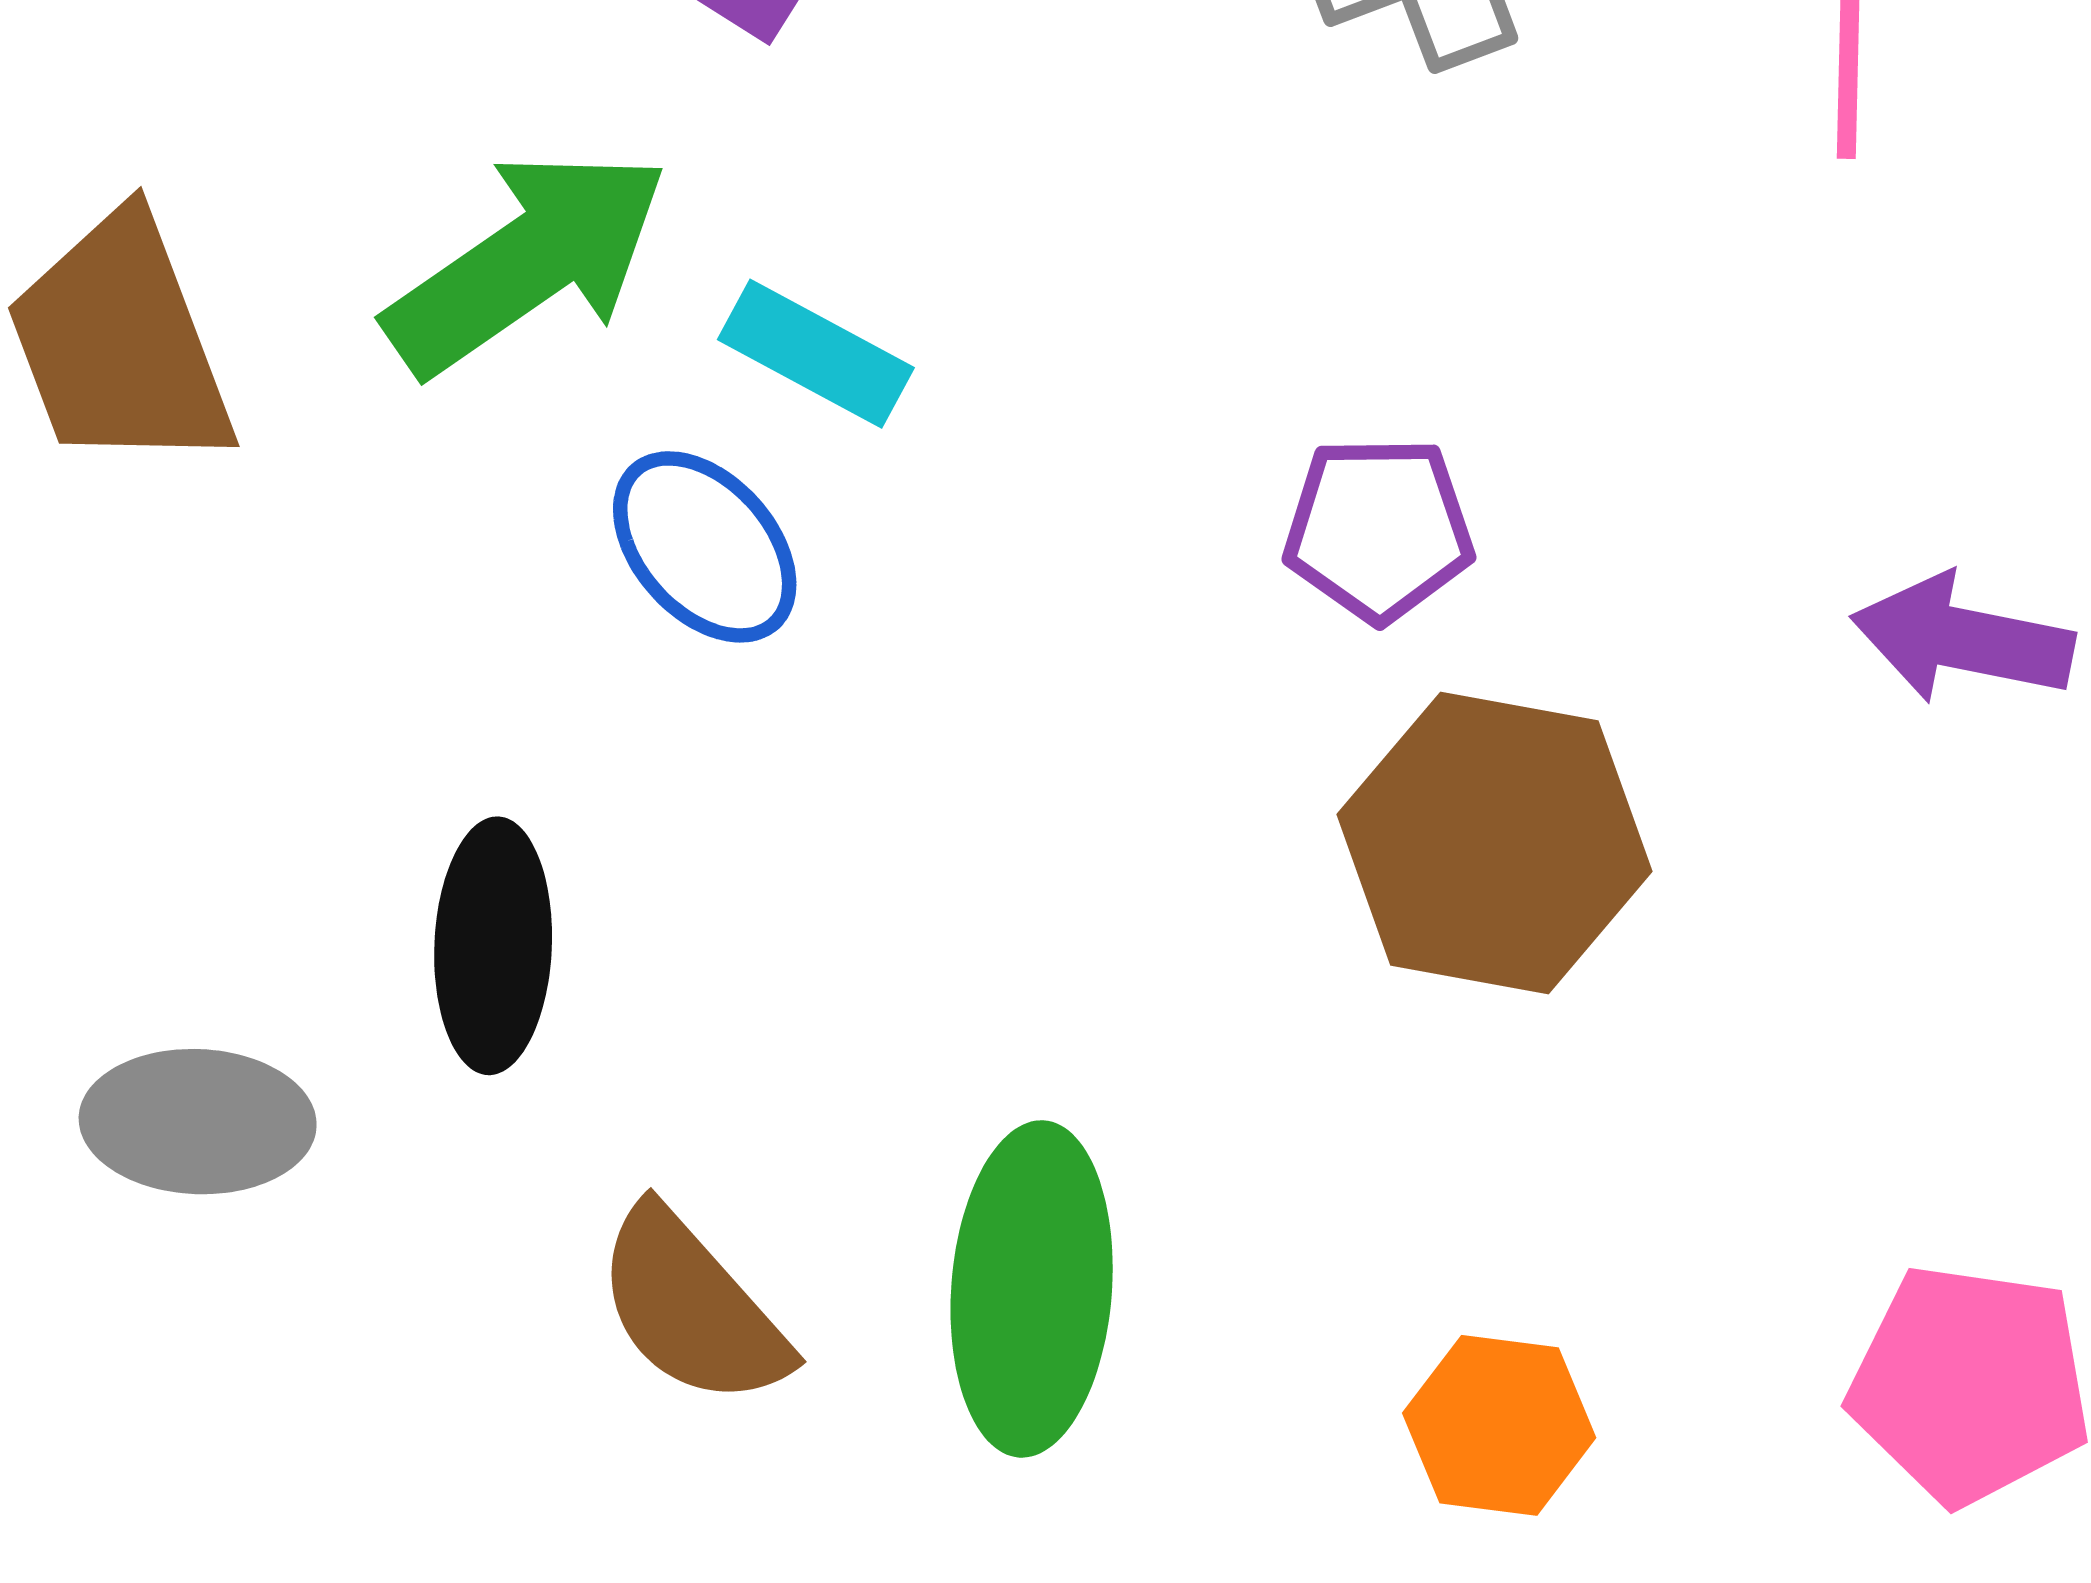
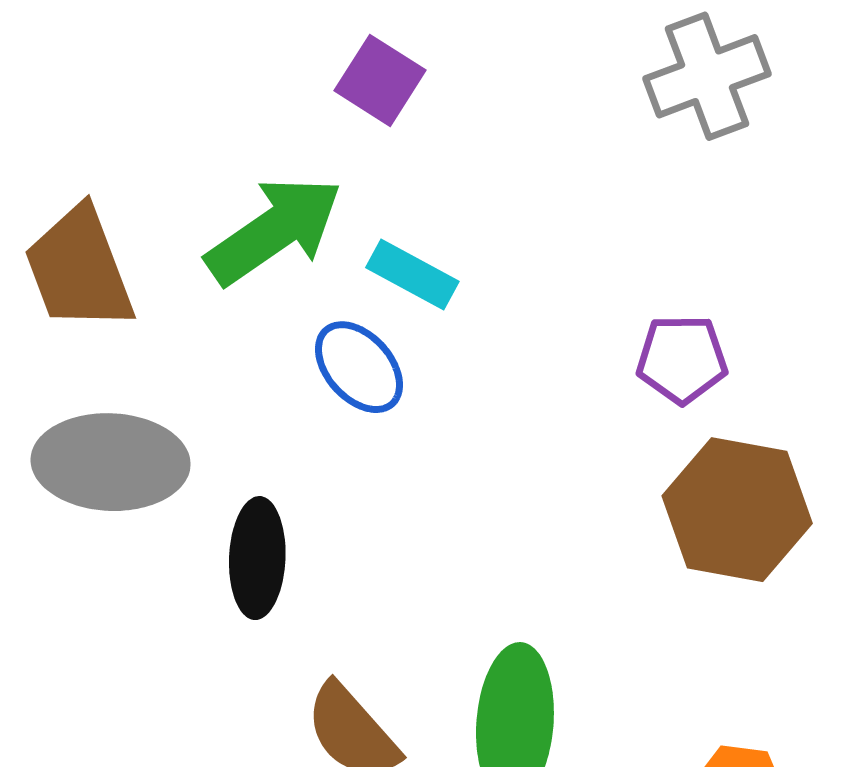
gray ellipse: (198, 1122) -> (111, 462), moved, size x1.4

